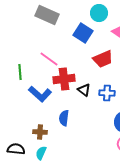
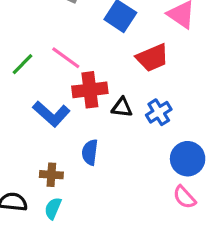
green line: (20, 72) -> (23, 64), moved, turned 49
black triangle: (84, 90) -> (122, 107), turned -32
blue cross: (107, 93) -> (159, 112), turned -35

